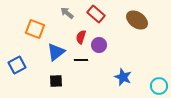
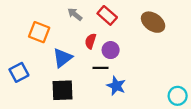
black line: (81, 60) -> (101, 68), moved
blue star: (123, 77) -> (116, 86), moved
black square: (56, 81) -> (63, 90), size x1.5

